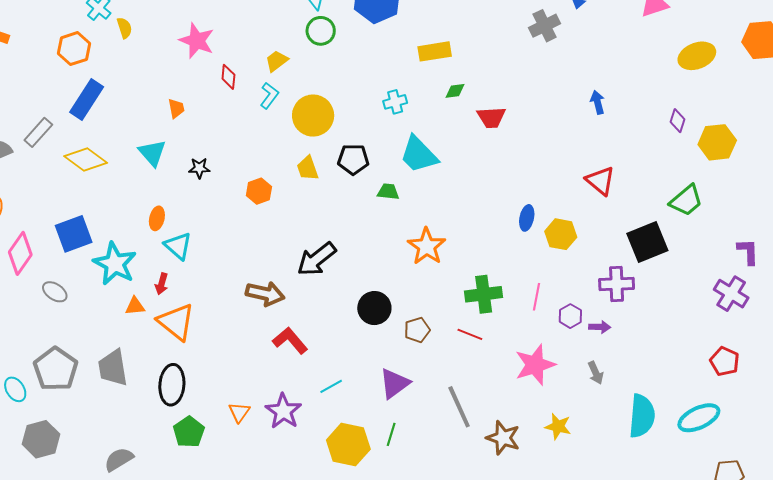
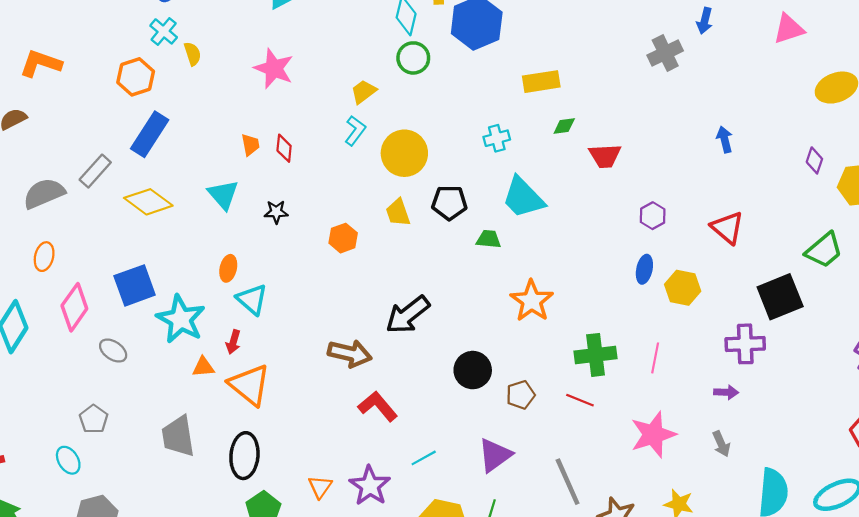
red diamond: (228, 77) -> (284, 148), moved
purple hexagon: (570, 316) -> (653, 216), moved
gray pentagon: (56, 369) -> (94, 419), moved, size x0.6

